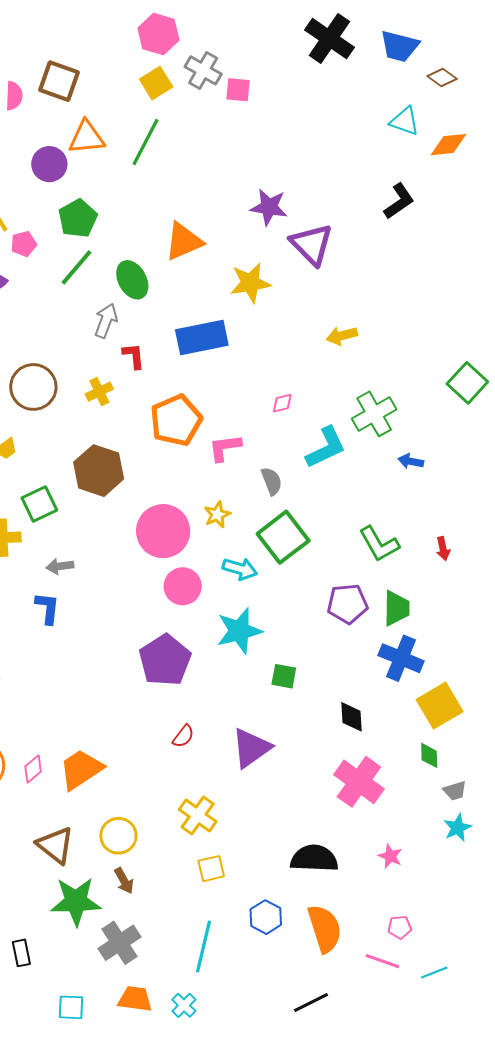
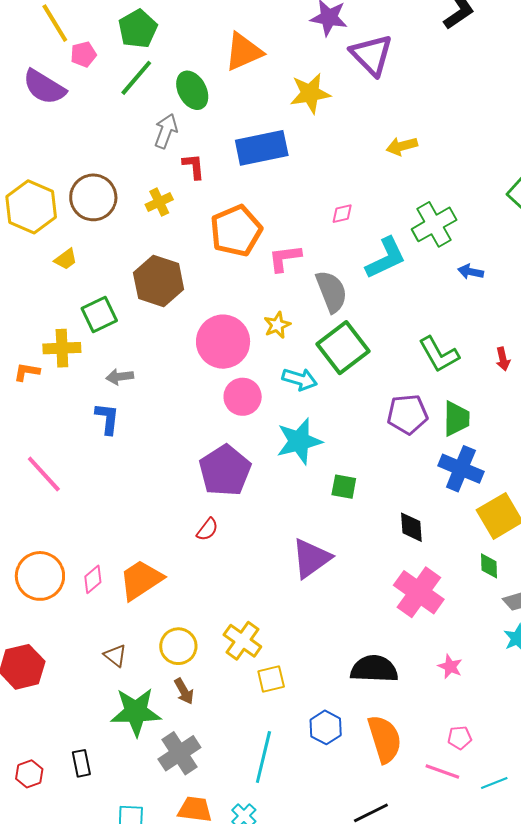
gray semicircle: (272, 481) -> (331, 292), size x1.5
red semicircle: (183, 736) -> (207, 529), moved
yellow cross: (198, 815) -> (242, 641), moved
brown triangle: (55, 845) -> (115, 656), size x0.6

